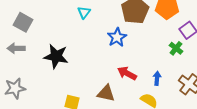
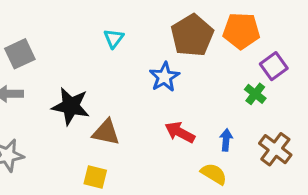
gray square: (23, 22) -> (20, 54), turned 36
brown triangle: (106, 93) -> (106, 132), moved

